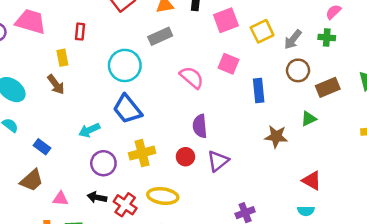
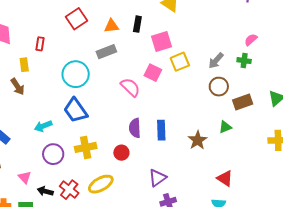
yellow square: (262, 31) -> (180, 62), moved
pink square: (228, 64) -> (153, 73), moved
blue rectangle: (259, 91) -> (161, 130), moved
brown star: (276, 136) -> (198, 140), turned 30
purple triangle: (218, 161) -> (157, 178), moved
yellow ellipse: (163, 196) -> (101, 184), turned -40
black arrow: (97, 197) -> (45, 191), moved
pink triangle: (61, 199) -> (25, 177), moved, turned 40

